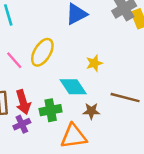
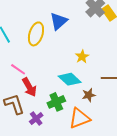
yellow ellipse: (42, 52) -> (36, 34), moved
red arrow: (23, 102) -> (29, 87), moved

